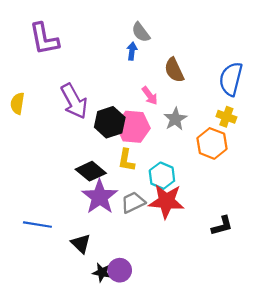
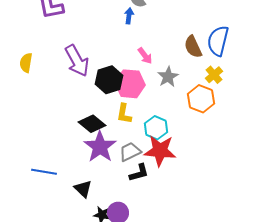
brown semicircle: (174, 70) -> (193, 47), moved
yellow cross: (226, 117) -> (214, 75), turned 30
black L-shape: (222, 226) -> (139, 173), moved

